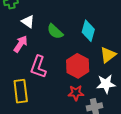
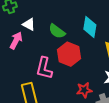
pink arrow: (21, 44) -> (16, 40), moved
red hexagon: (78, 66) -> (69, 54), moved

